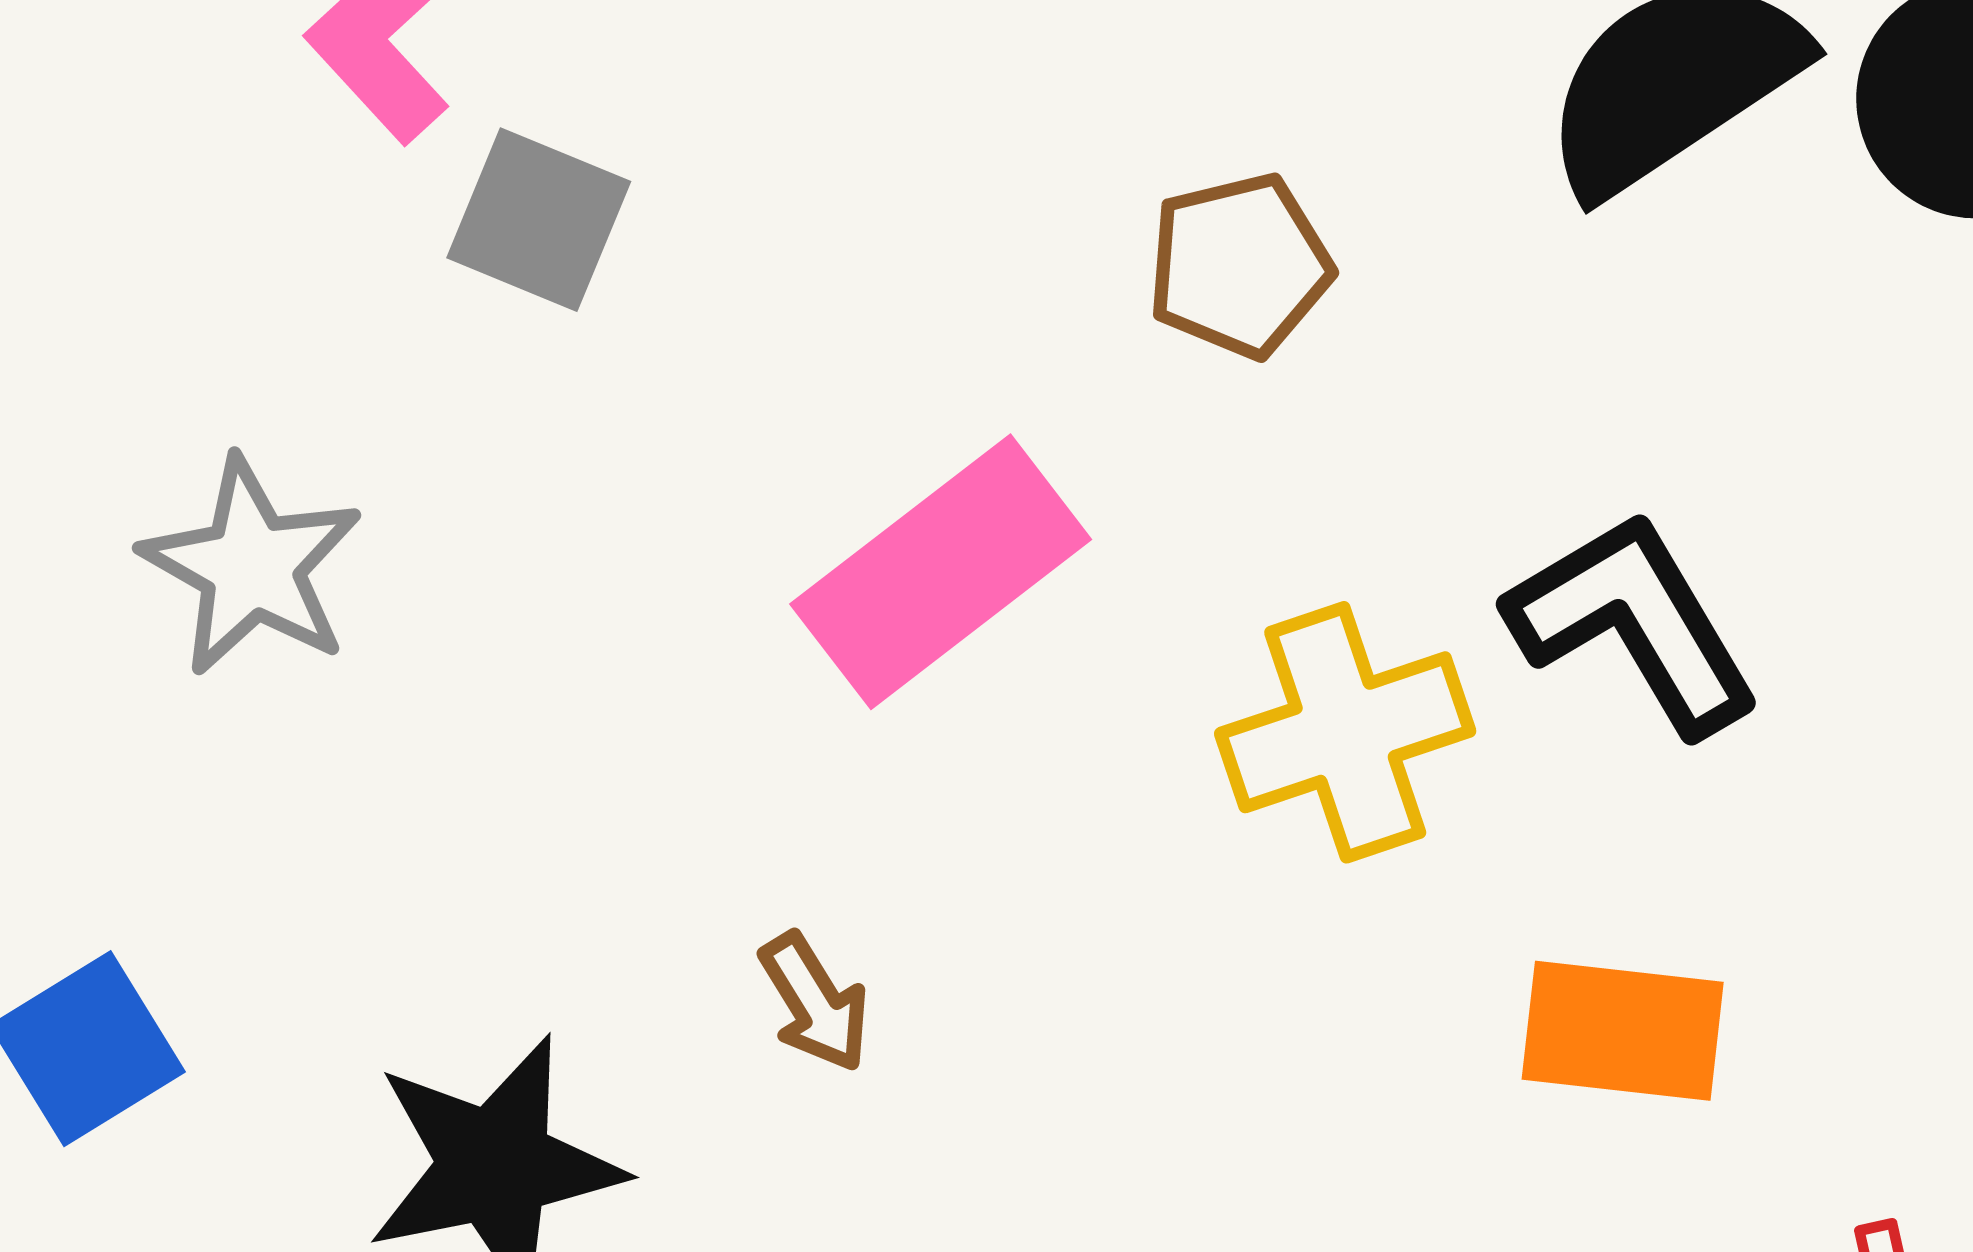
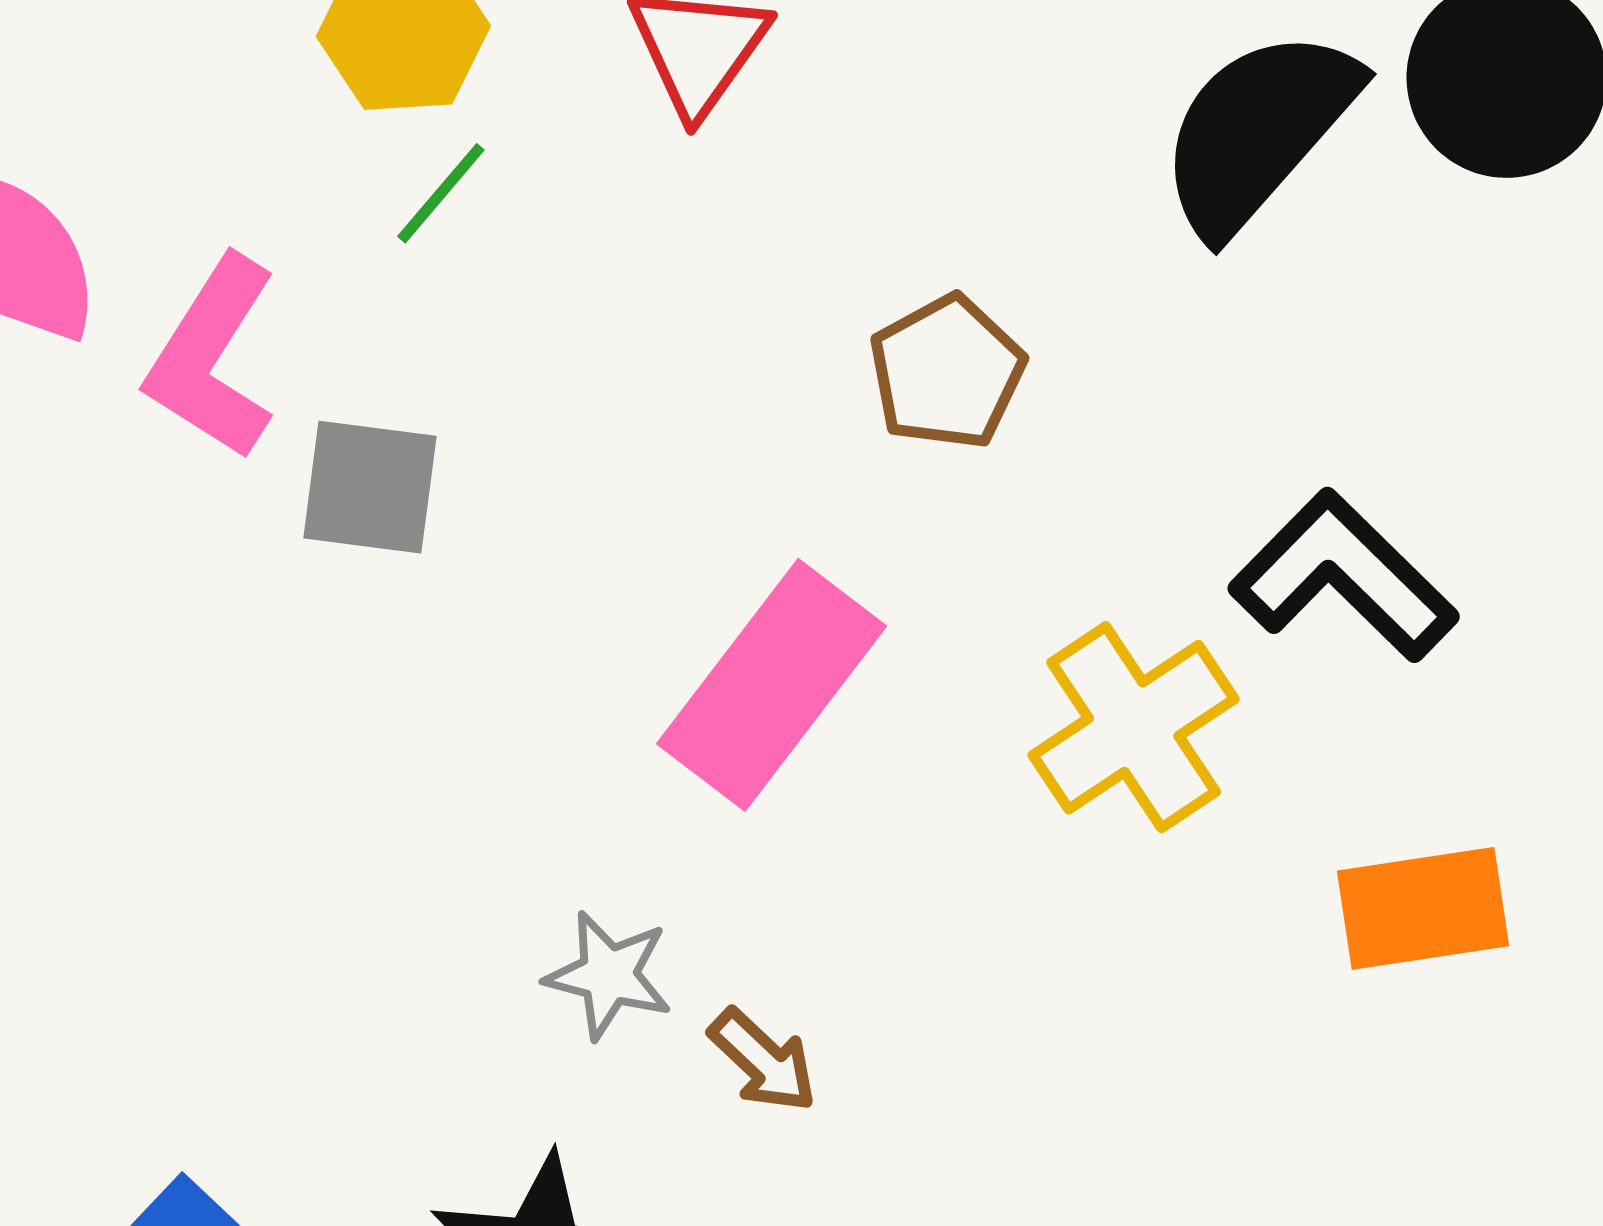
gray star: (252, 567) -> (609, 975), moved, size x0.7

